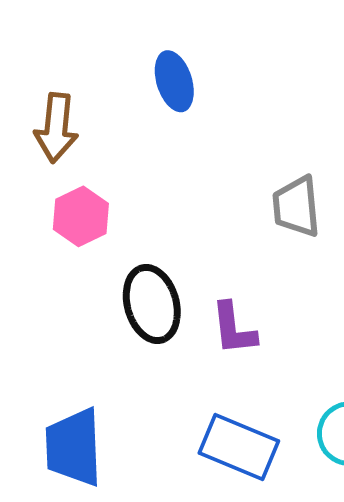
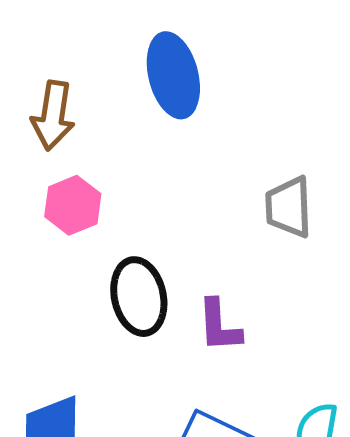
blue ellipse: (174, 81) -> (173, 75), size x1.4

